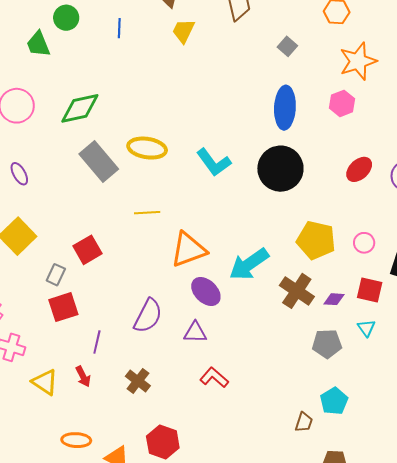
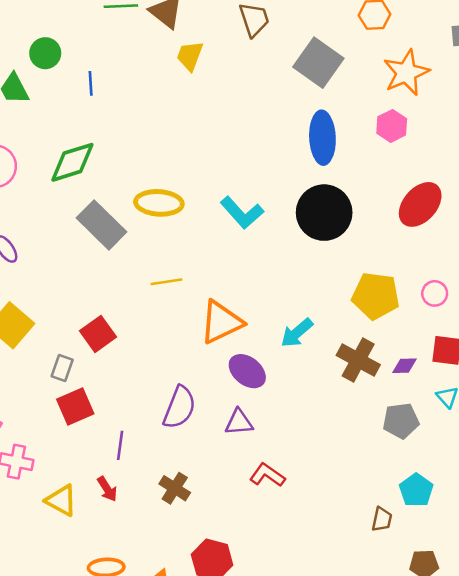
blue line: (119, 28) -> (91, 83), moved
gray square: (287, 46) -> (318, 63), size x2.0
red ellipse: (359, 169) -> (420, 204), size x1.4
cyan arrow: (249, 264) -> (297, 333), size x0.7

